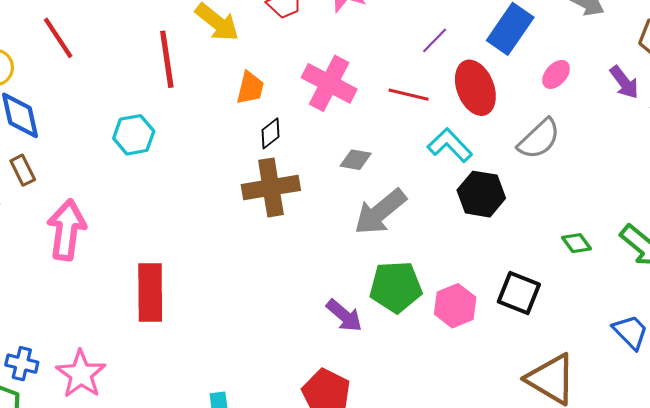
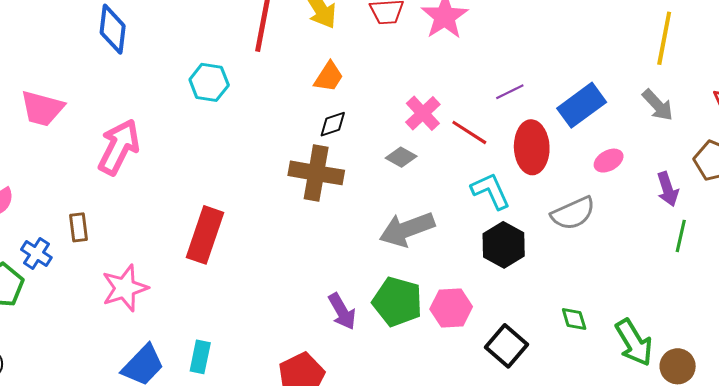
pink cross: (329, 83) -> (423, 113), moved, size x0.7
gray diamond: (356, 160) -> (401, 157), moved
brown rectangle: (23, 170) -> (78, 227), moved
red rectangle: (150, 292) -> (205, 235), moved
pink hexagon: (455, 306) -> (451, 308), moved
pink star: (81, 374) -> (125, 288), moved

